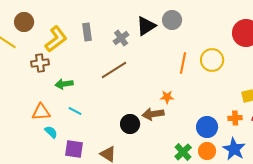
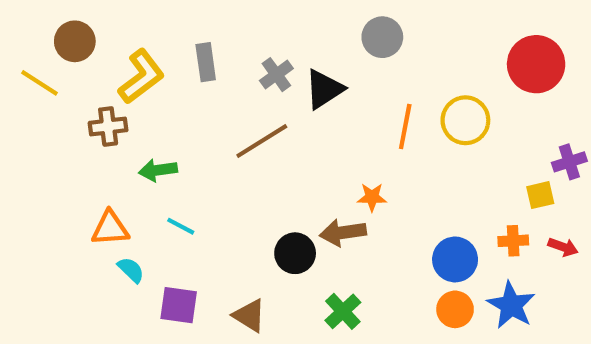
black triangle: (146, 26) -> (324, 89), moved
green cross: (183, 152) -> (343, 311), moved

